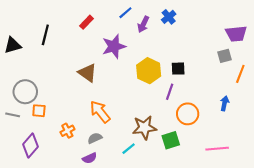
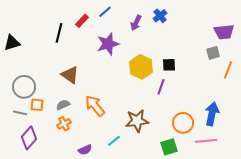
blue line: (125, 13) -> (105, 12), moved
black line: (45, 35) -> (59, 33), moved
brown triangle: (87, 73) -> (70, 75), moved
blue arrow: (225, 103) -> (212, 114), moved, size x1.6
orange circle: (188, 114) -> (183, 123), moved
gray line: (13, 115) -> (20, 113), moved
gray semicircle: (95, 138) -> (63, 105), moved
green square: (171, 140) -> (169, 147), moved
cyan line: (129, 149) -> (114, 141), moved

